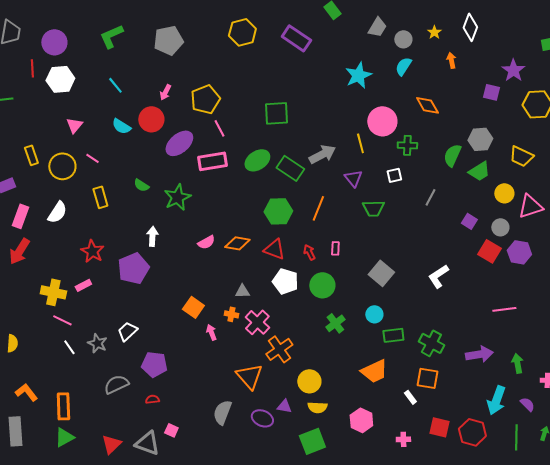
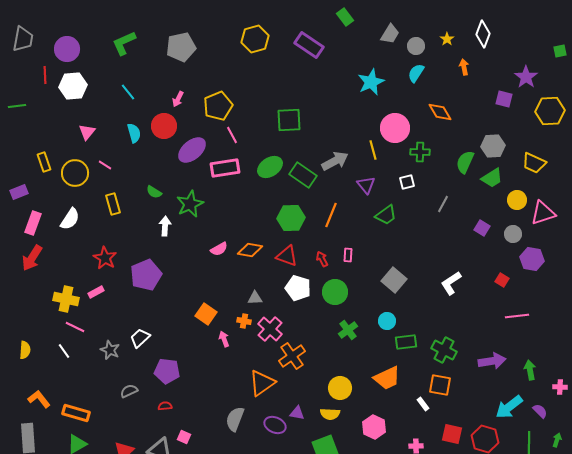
cyan semicircle: (121, 126) -> (134, 133), turned -138
green trapezoid: (373, 208) -> (386, 215), turned -35
white arrow: (152, 236) -> (165, 226), moved
red square: (489, 251) -> (502, 280), moved, size x0.6
white line: (69, 347) -> (64, 351), moved
orange triangle: (249, 376) -> (262, 383), turned 36
yellow circle: (309, 381) -> (340, 388), moved
gray semicircle: (116, 384) -> (129, 391), size x0.7
cyan arrow: (496, 400) -> (509, 407), turned 32
orange rectangle: (63, 406) -> (76, 413), turned -72

